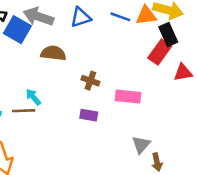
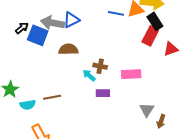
blue triangle: (81, 17) -> (71, 20), moved
cyan arrow: (33, 97) -> (89, 75), moved
brown arrow: (157, 162) -> (161, 121), turned 40

